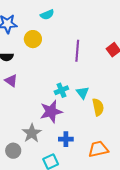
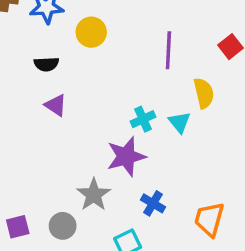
yellow semicircle: (98, 107) -> (204, 93), moved
blue cross: (66, 139) -> (153, 203), turned 32
orange trapezoid: (98, 149) -> (209, 219), turned -60

